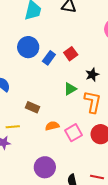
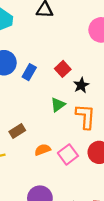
red square: (71, 54) -> (63, 69), moved
brown rectangle: (32, 107) -> (17, 131), turned -48

